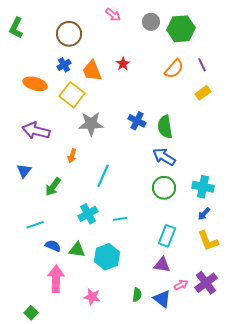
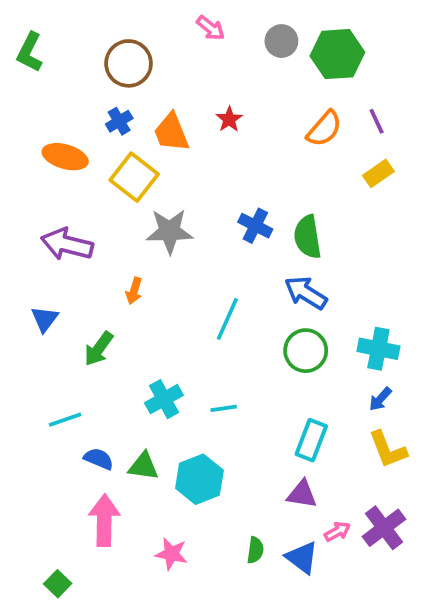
cyan line: (103, 176) -> (227, 319), moved

